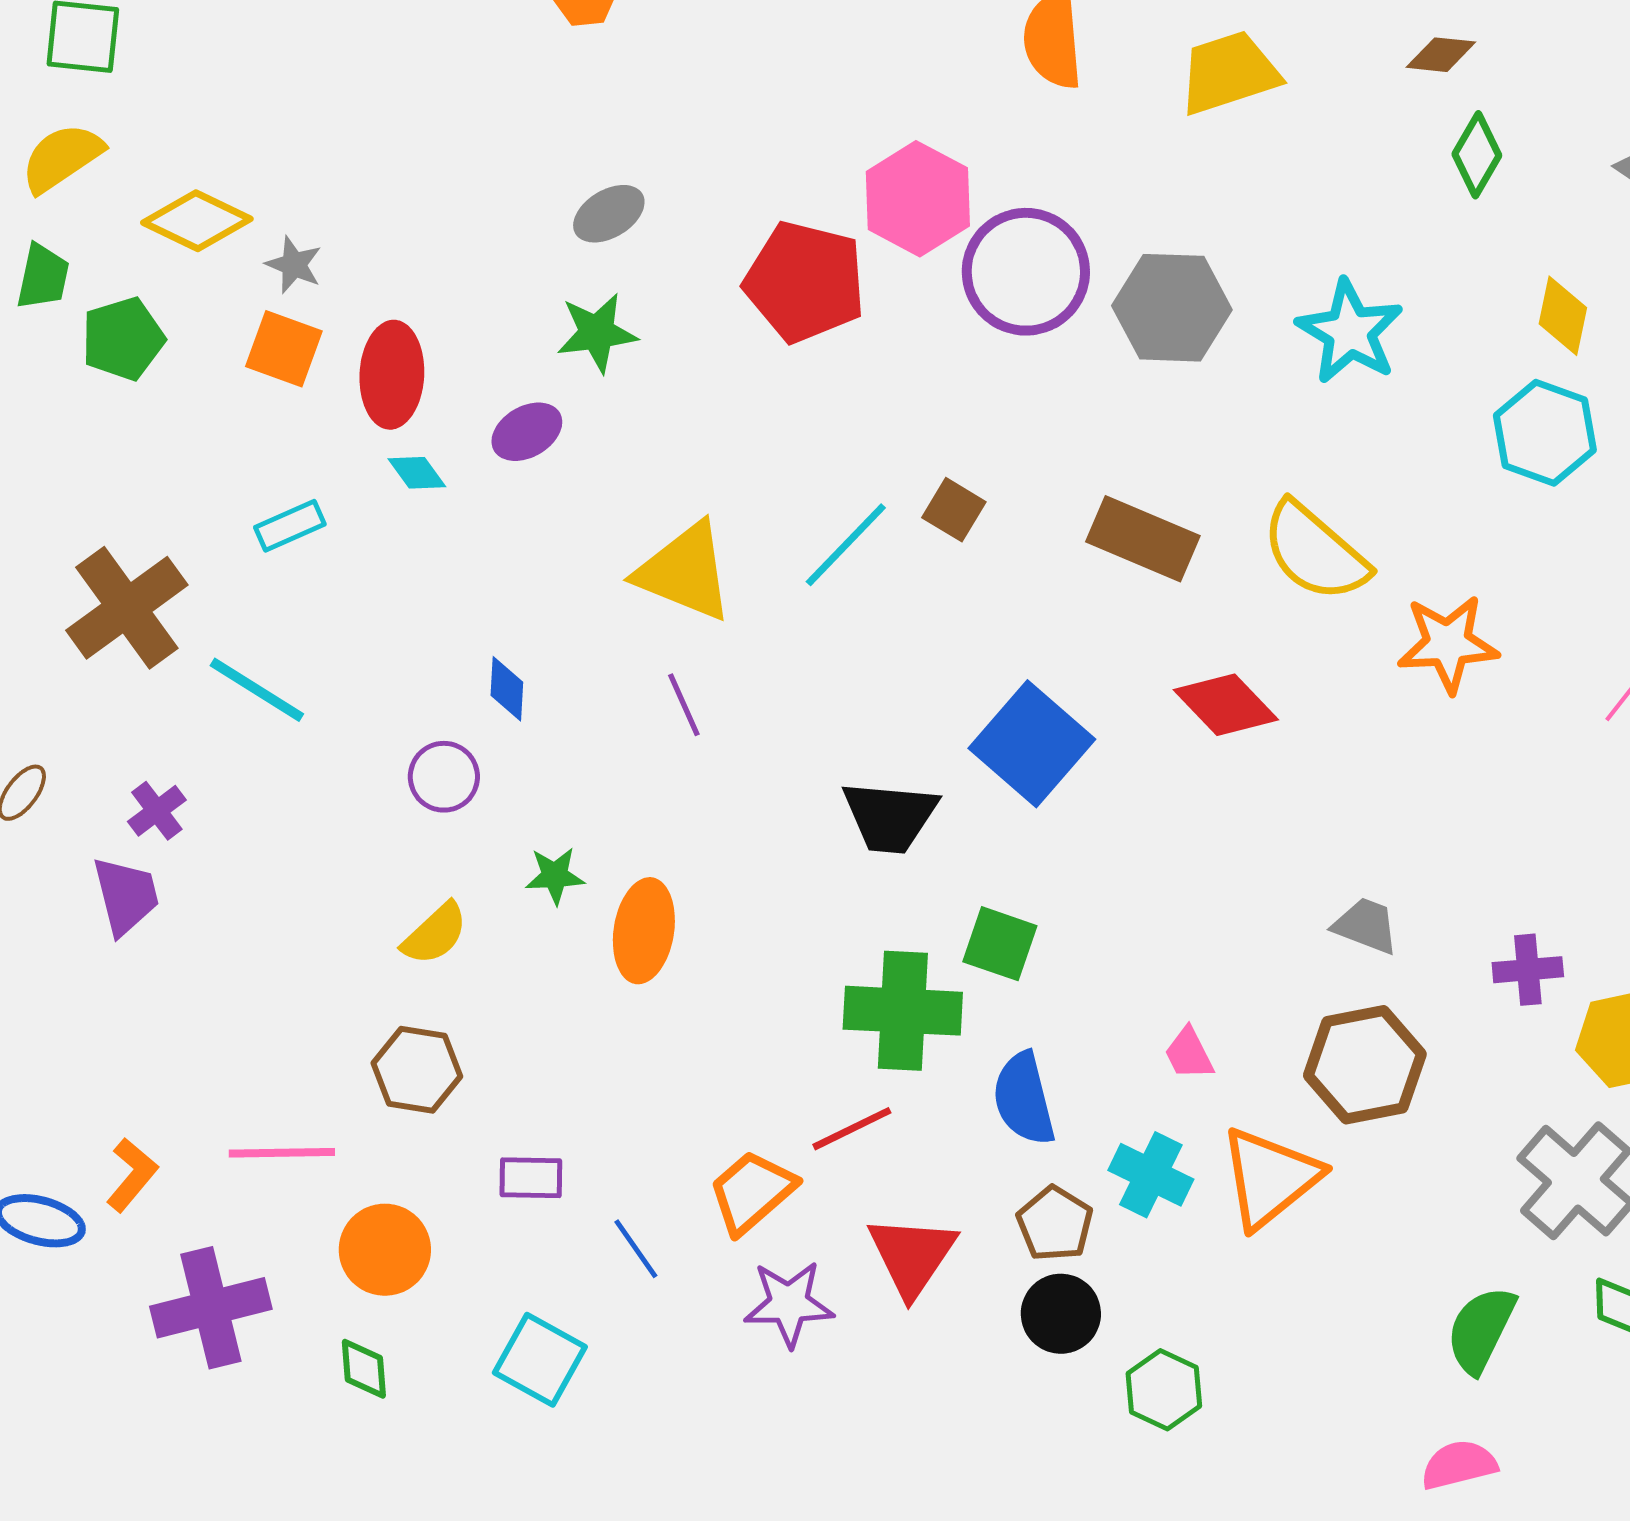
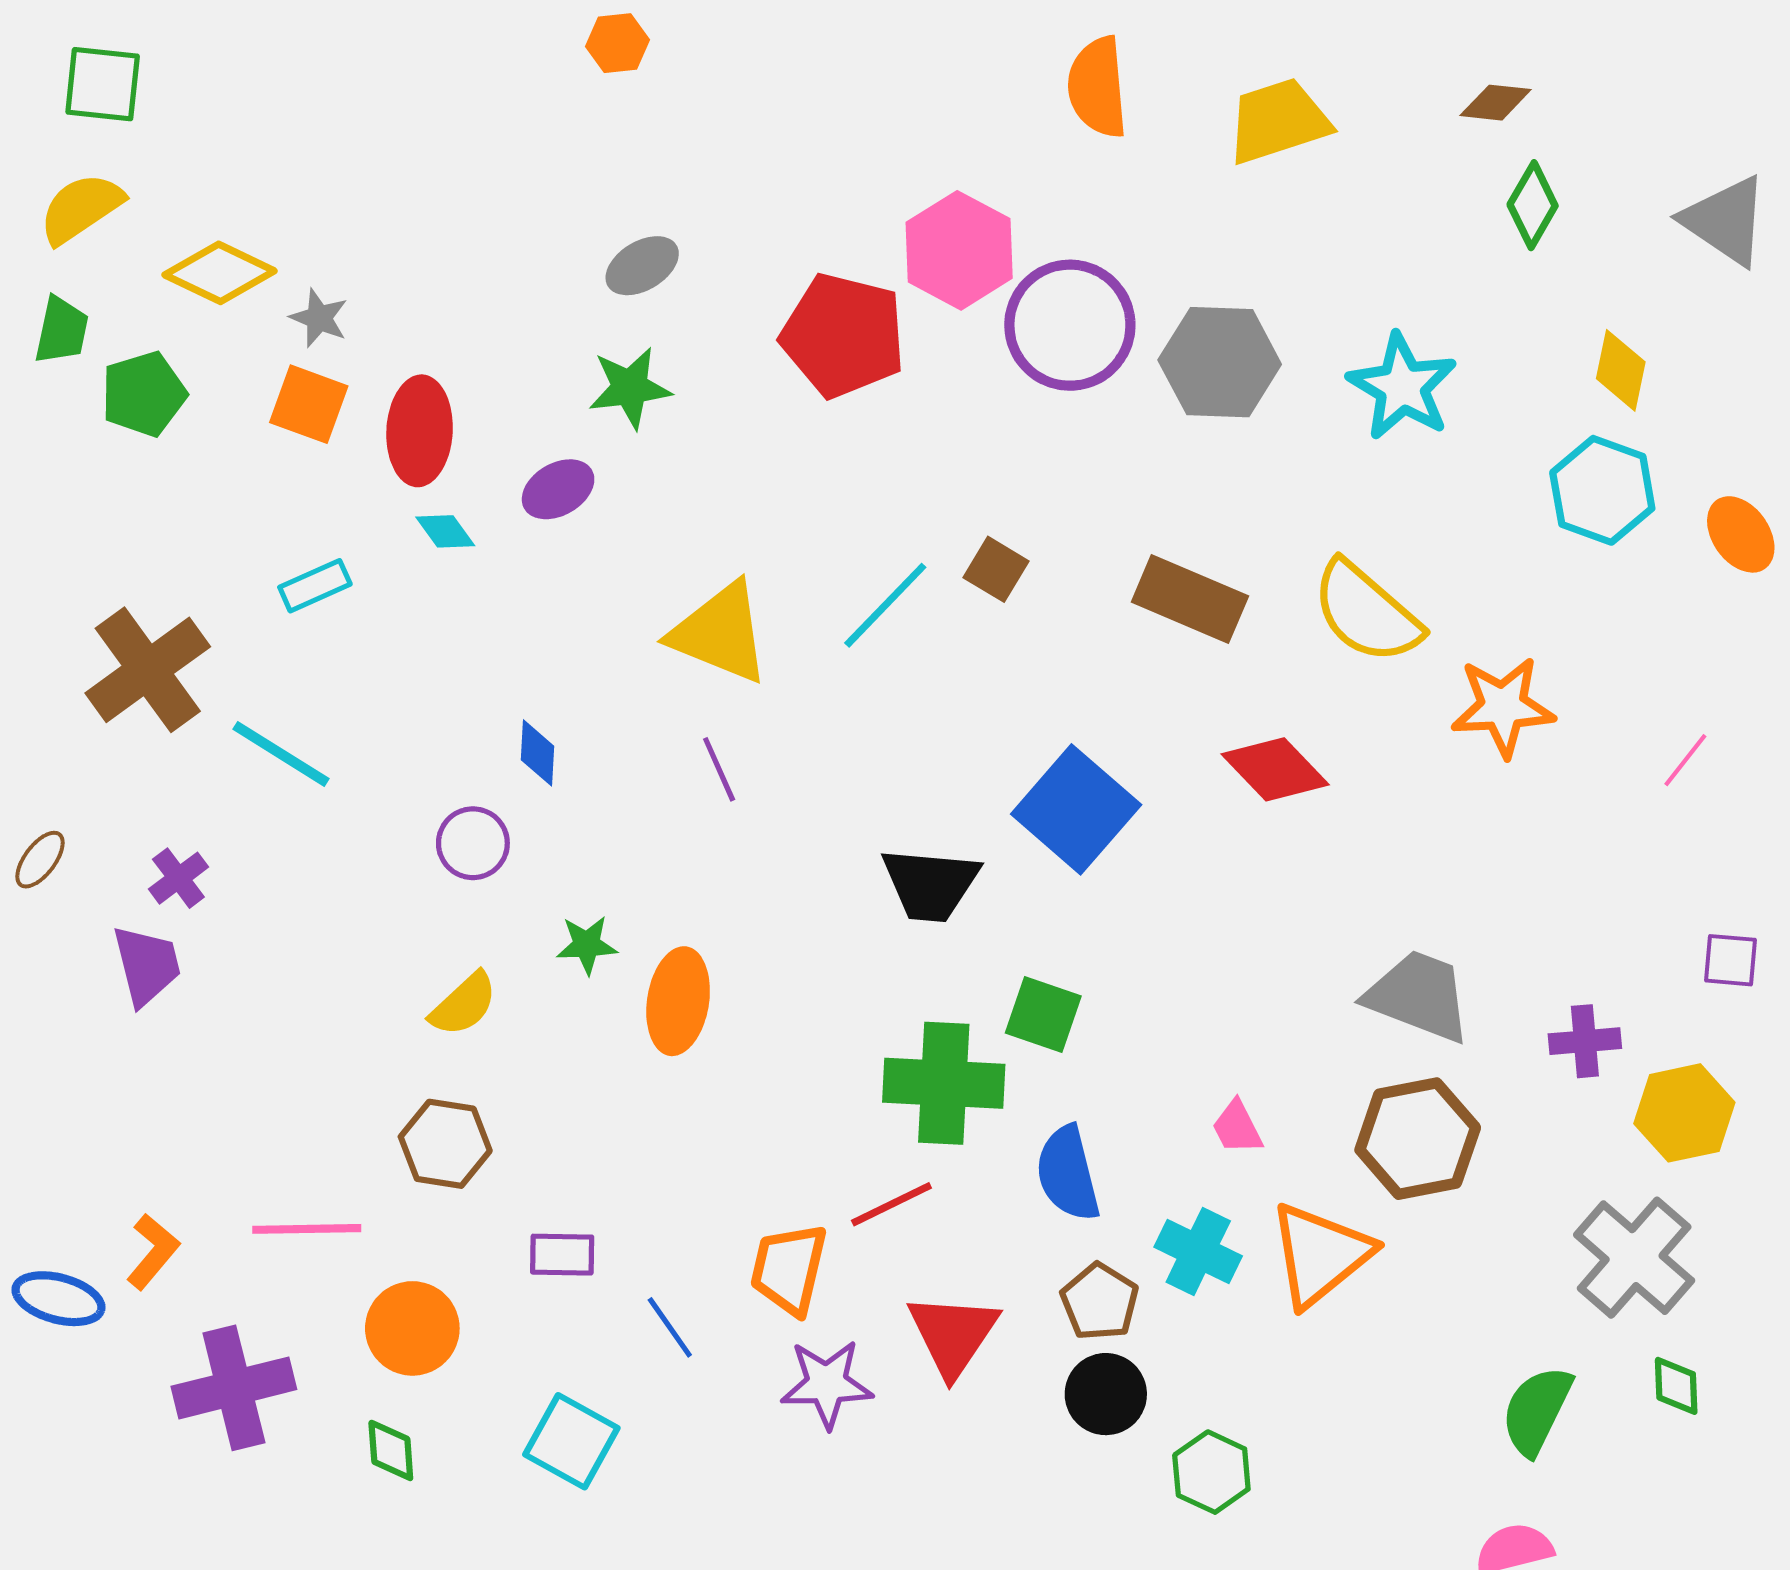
gray trapezoid: (1366, 926) -> (1419, 996), size x1.6
orange trapezoid: (752, 1192) -> (789, 1269), turned -36

